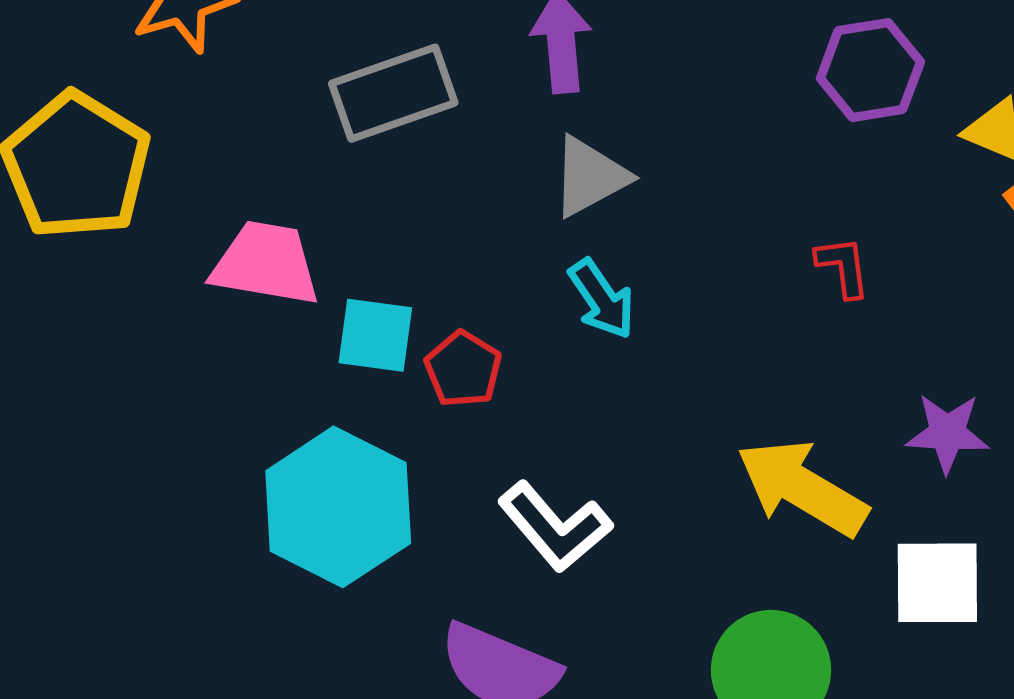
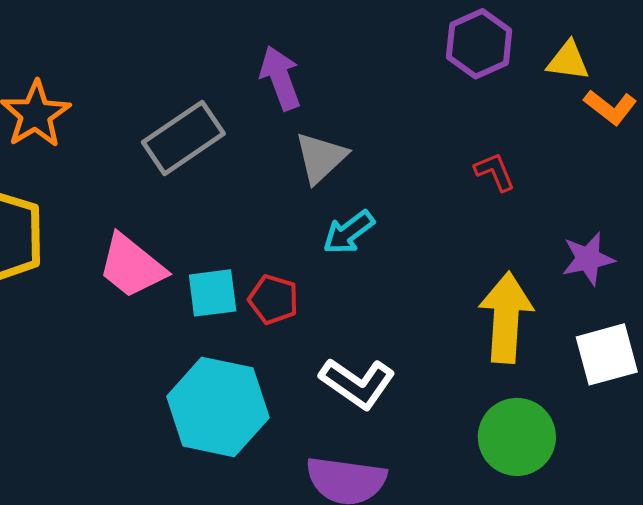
pink trapezoid: (266, 263) -> (132, 266), turned -136
cyan arrow: (602, 299) -> (349, 232), turned 102
yellow arrow: (802, 488) -> (506, 317), turned 78

